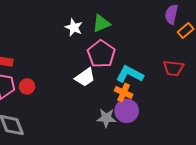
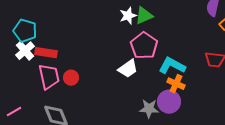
white star: (74, 27) -> (128, 16), moved, turned 30
orange cross: (124, 93) -> (176, 84), moved

